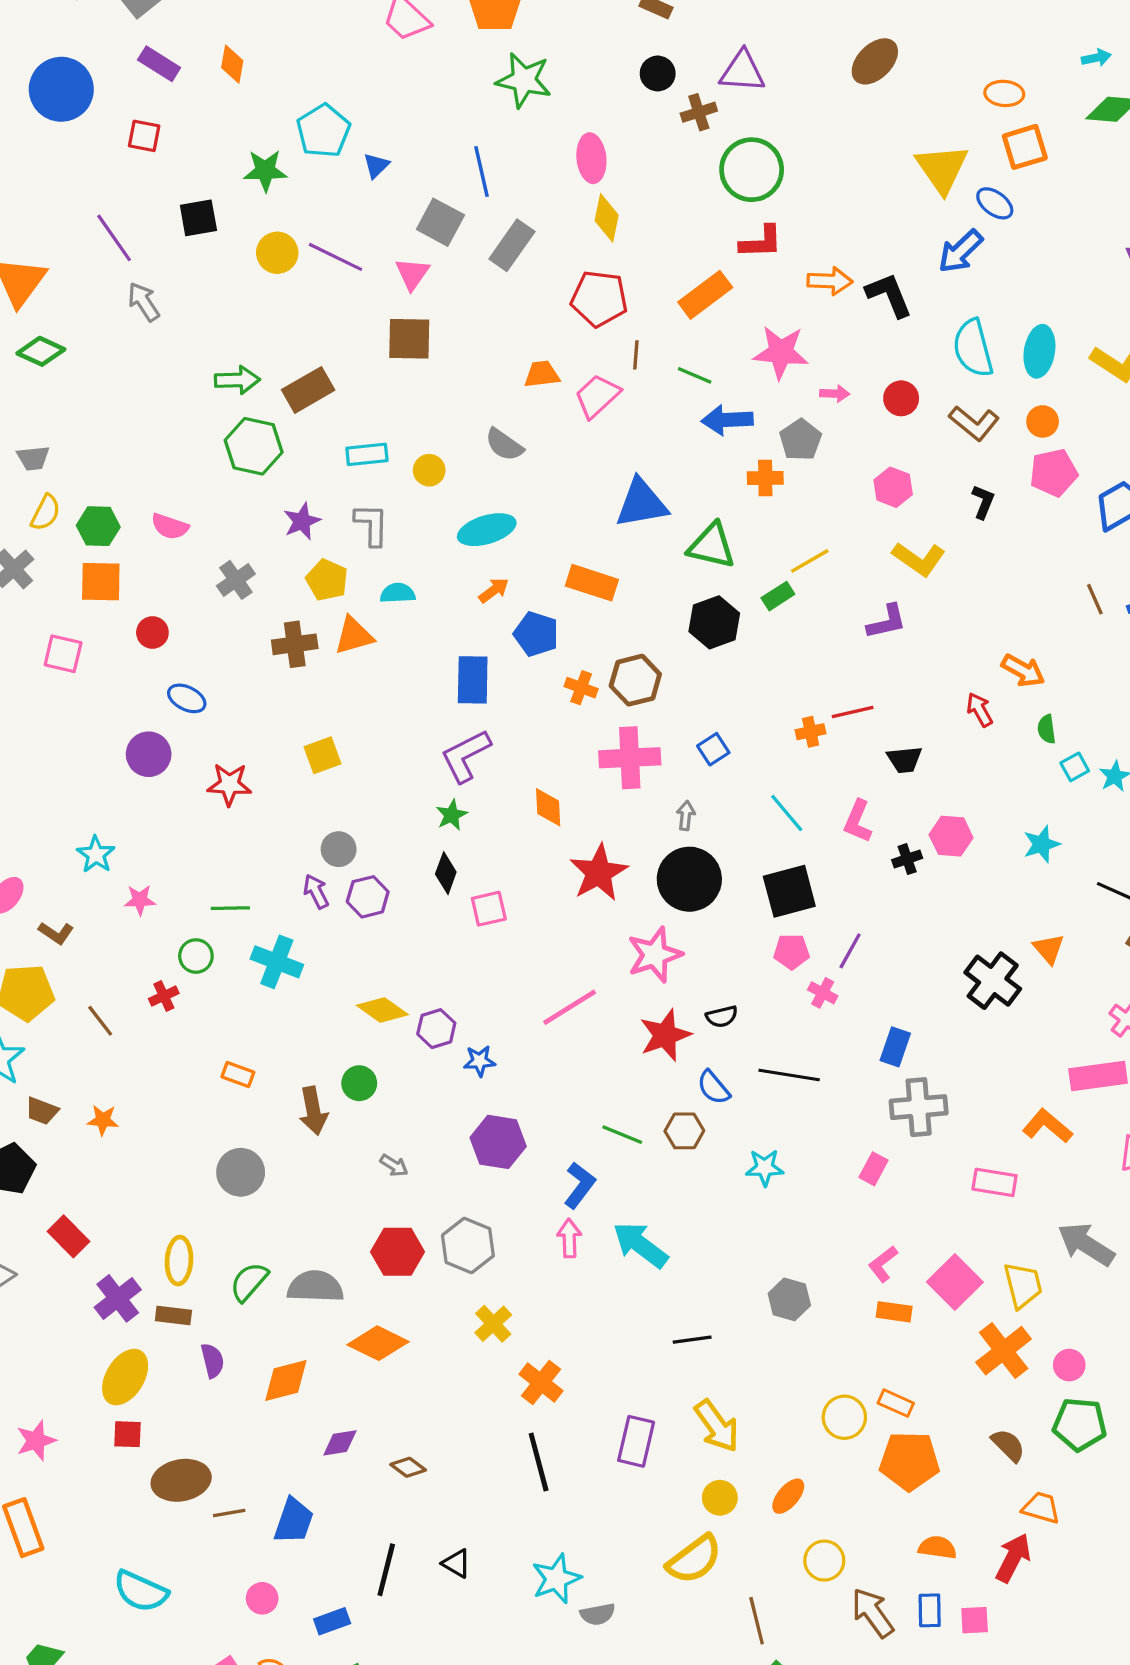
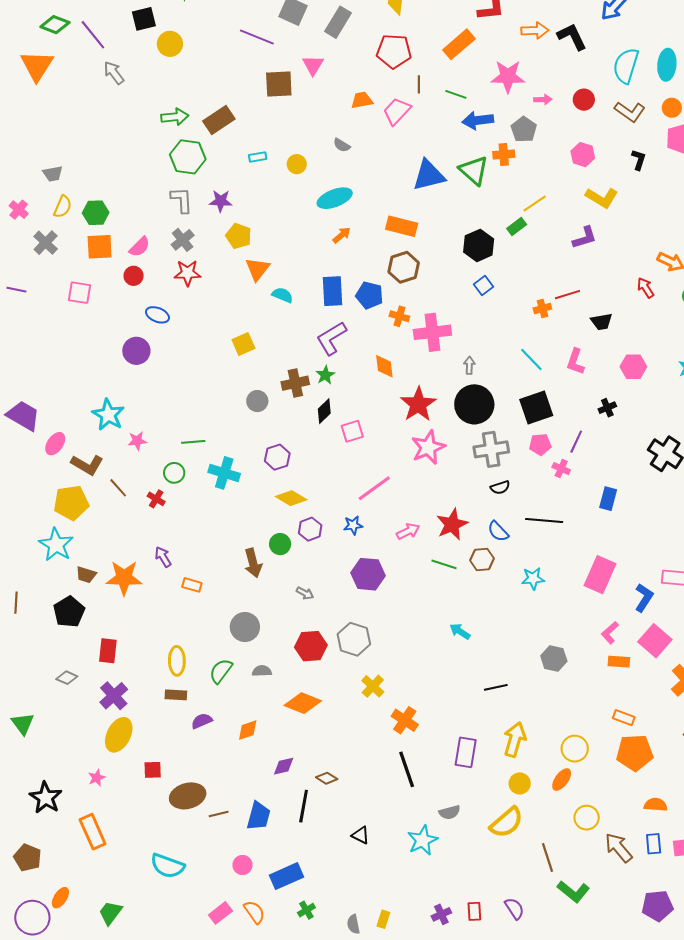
yellow circle: (277, 253) -> (170, 44), moved
purple line: (335, 257) -> (257, 37), moved
pink triangle: (412, 274) -> (313, 65), moved
cyan semicircle: (973, 348) -> (626, 66), turned 36
green diamond: (41, 351) -> (55, 25), moved
gray semicircle: (504, 445) -> (342, 145), size x0.7
cyan rectangle: (367, 454) -> (258, 157), size x0.7
purple star: (302, 521) -> (221, 201), turned 30
gray L-shape: (372, 525) -> (182, 200), moved
pink semicircle: (170, 526) -> (140, 247), moved, turned -60
green triangle: (712, 546) -> (474, 170), moved, turned 32
cyan semicircle: (398, 593) -> (282, 295), moved, turned 30
blue pentagon: (536, 634) -> (369, 295), moved
orange triangle: (354, 636) -> (258, 269), turned -32
brown cross: (295, 644) -> (295, 383), moved
brown hexagon: (635, 680) -> (404, 267), moved
orange cross: (581, 688) -> (399, 316), moved
blue square: (713, 749) -> (484, 285), moved
red star: (229, 784) -> (188, 273), moved
cyan star: (96, 855) -> (108, 415), size x1.4
black cross: (907, 859) -> (607, 408), moved
black diamond: (446, 873) -> (324, 411), turned 30
purple arrow: (316, 891) -> (163, 557), moved
purple hexagon: (368, 897) -> (277, 457), moved
brown L-shape: (56, 933) -> (87, 465), size x1.5
pink star: (655, 955) -> (428, 447), moved
red cross: (164, 996) -> (156, 499), turned -30
pink line: (570, 1007) -> (374, 488), moved
brown line: (100, 1021) -> (118, 488), moved
purple hexagon: (436, 1029) -> (310, 529), moved
red star: (665, 1035) -> (452, 524), moved
orange rectangle: (238, 1075) -> (192, 585), moved
gray cross: (919, 1107) -> (491, 449), moved
orange star: (103, 1120) -> (124, 578), size x1.8
pink rectangle: (874, 1169) -> (600, 575), size x1.8
gray circle: (241, 1172) -> (245, 627), moved
blue L-shape: (580, 1185) -> (644, 598), moved
red rectangle: (69, 1236) -> (108, 651), turned 55
pink arrow: (569, 1238) -> (408, 531), moved, turned 70
cyan arrow: (640, 1245) -> (460, 631), size x0.6
gray semicircle: (315, 1287) -> (262, 671), size x0.6
purple cross: (118, 1298) -> (114, 696), moved
purple semicircle: (212, 1361) -> (202, 721), turned -95
yellow ellipse: (125, 1377) -> (119, 735), moved
orange diamond: (286, 1380) -> (248, 730), size x0.7
yellow circle: (844, 1417) -> (575, 749), moved
yellow arrow: (717, 1426) -> (515, 739), turned -124
pink star: (36, 1441) -> (97, 778), size x0.7
black line: (386, 1570) -> (304, 806), moved
gray semicircle: (598, 1614) -> (450, 812), moved
blue rectangle: (332, 1621) -> (286, 876), size x1.5

